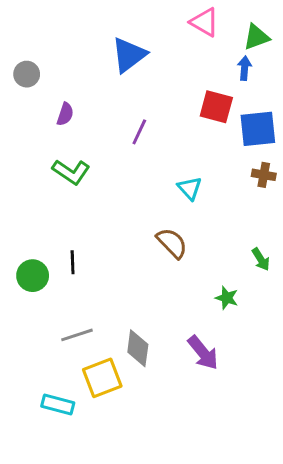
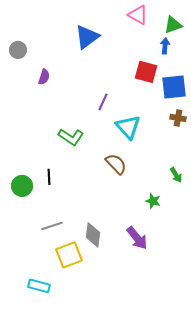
purple line: (139, 132) -> (103, 102), moved
green L-shape: (71, 172) -> (71, 137), moved
cyan triangle: (190, 188) -> (128, 127), size x1.5
cyan rectangle: (58, 405) -> (39, 286), moved

